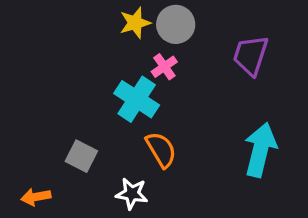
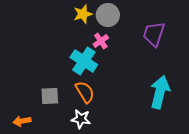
orange semicircle: (161, 150) -> (85, 92), moved
gray square: (81, 156) -> (50, 96), turned -30

